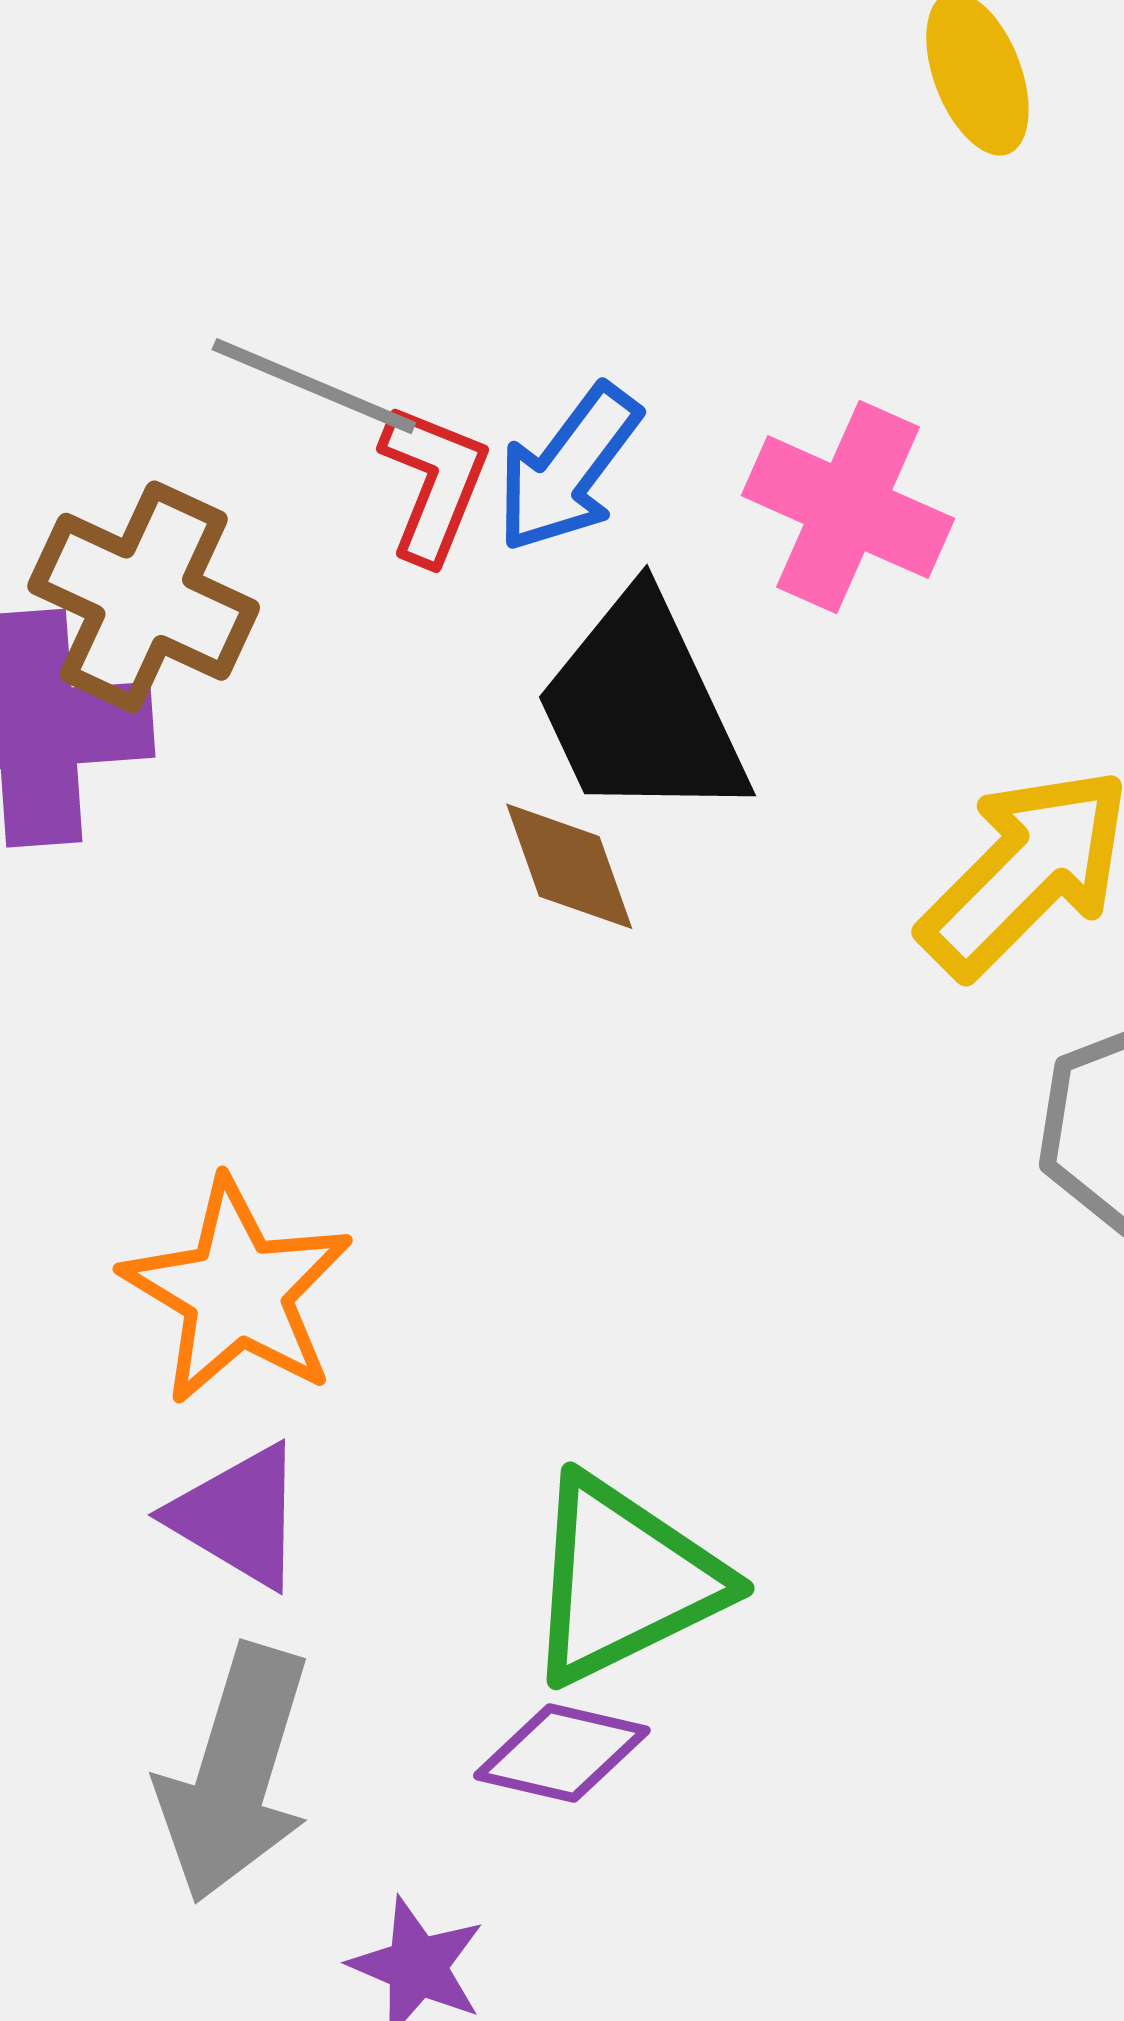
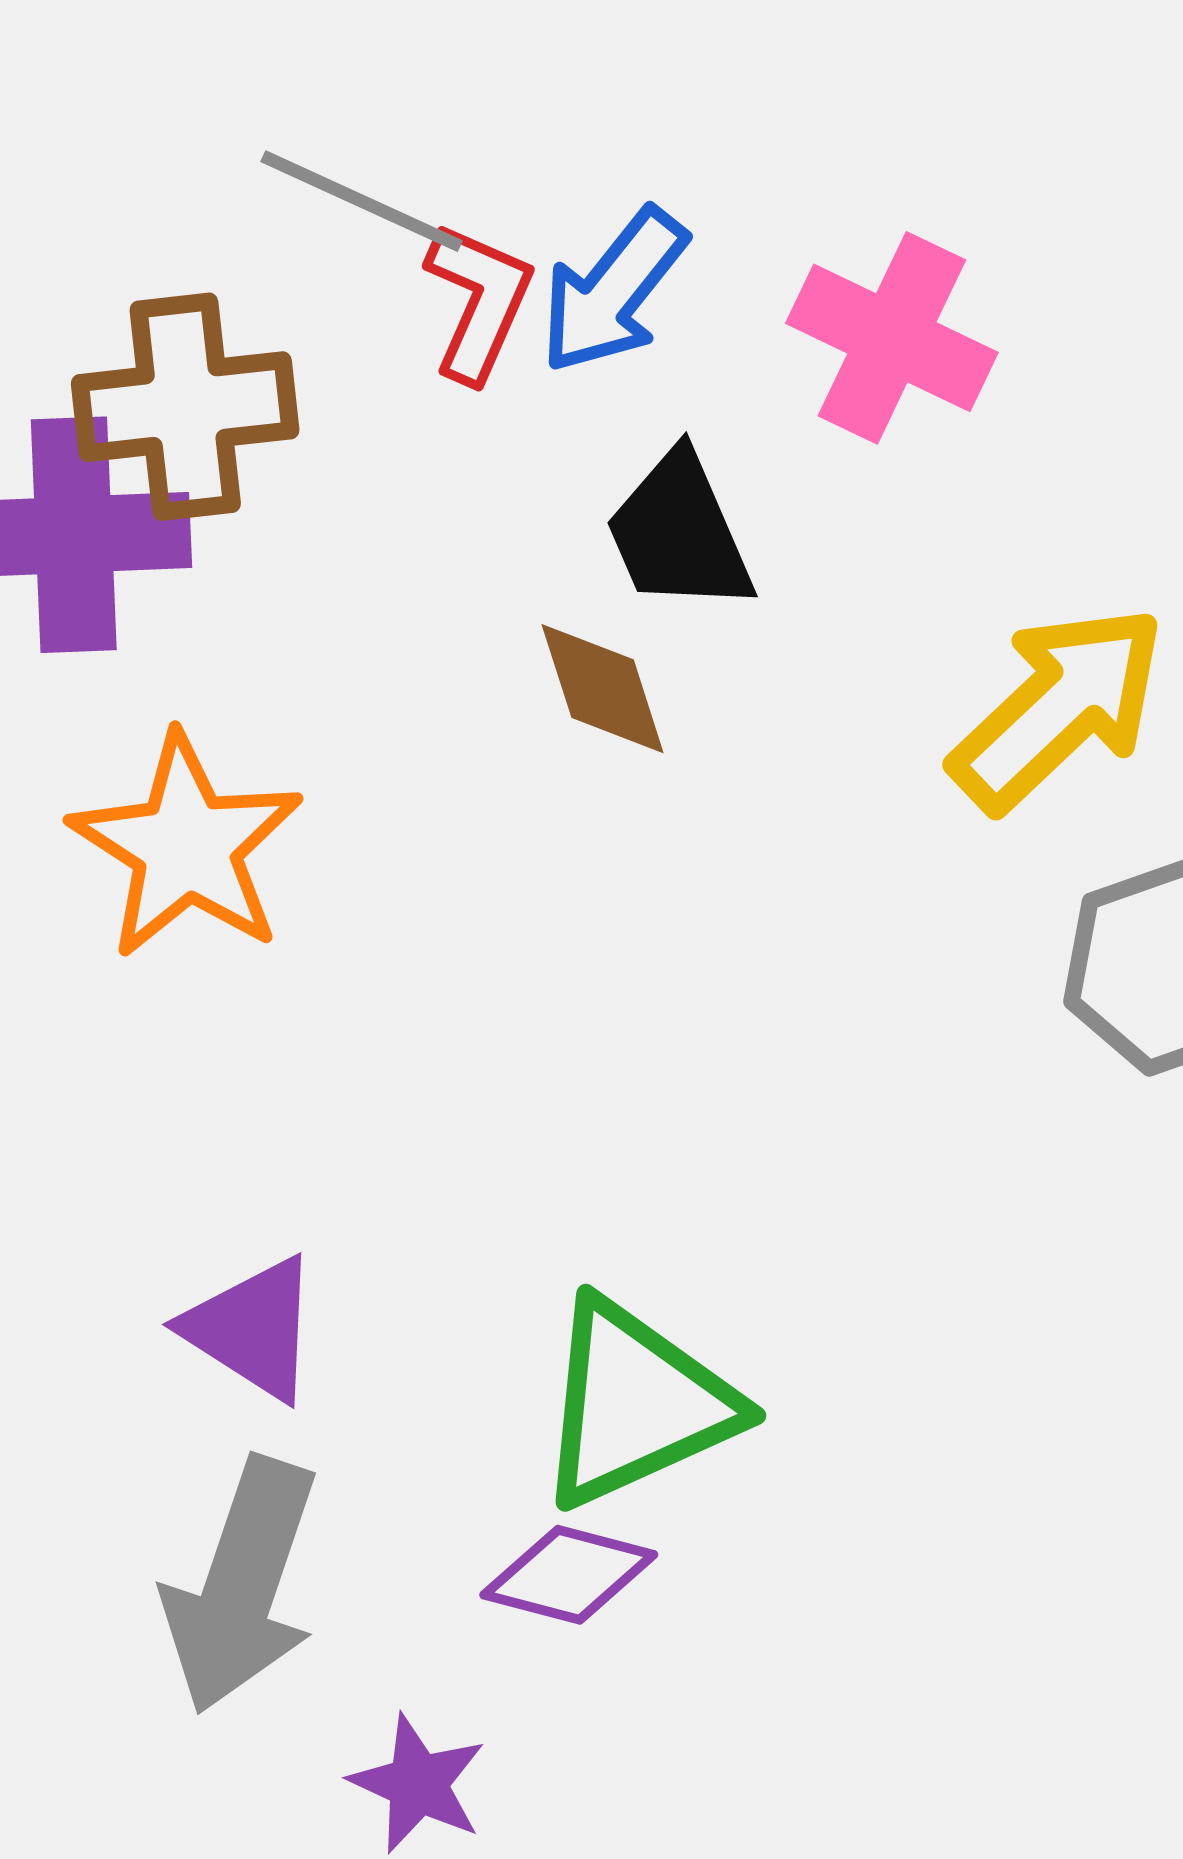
brown cross: (144, 597) -> (185, 407), turned -33
black trapezoid: (641, 708) -> (679, 533), size x0.7
orange star: (237, 1292) -> (187, 847), moved

